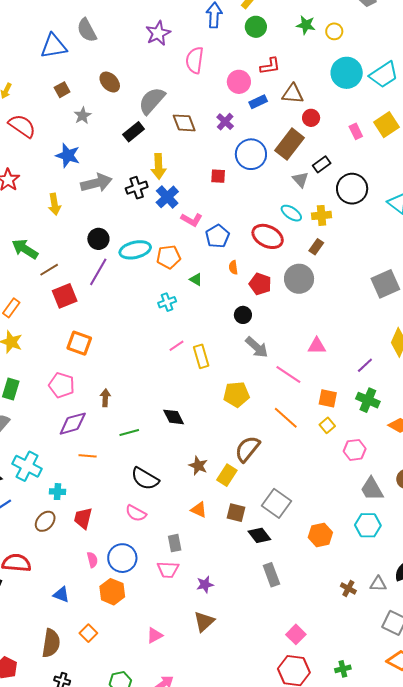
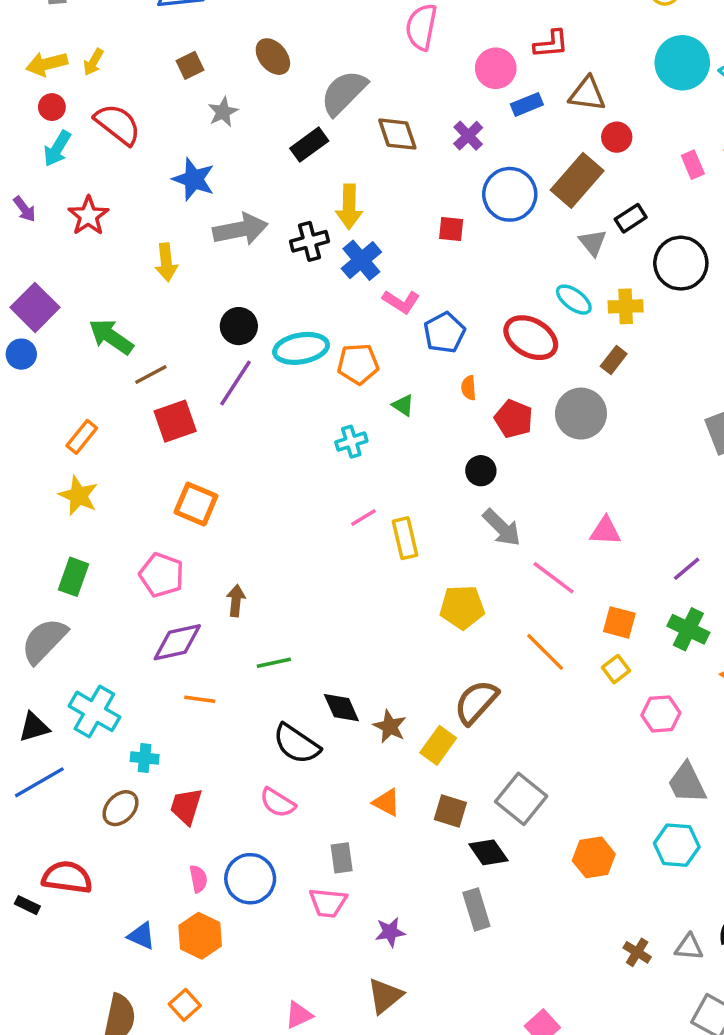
black diamond: (174, 417) -> (341, 708), moved
gray rectangle: (271, 575) -> (476, 909), moved
orange hexagon: (112, 592) -> (200, 936), moved

